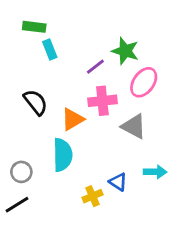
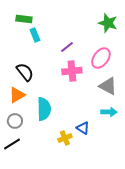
green star: (125, 51) -> (108, 23), moved
orange triangle: (73, 119) -> (17, 95), moved
gray triangle: (134, 126) -> (108, 86), moved
cyan arrow: (155, 172) -> (109, 112), moved

